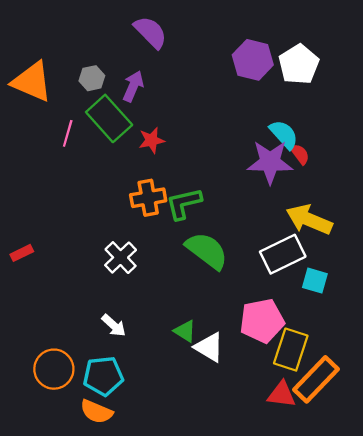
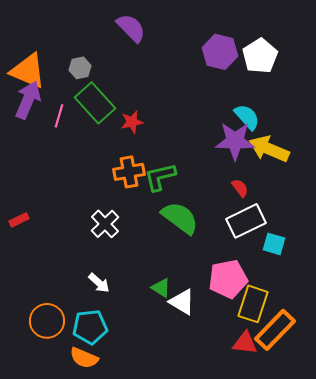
purple arrow: (133, 86) -> (28, 100), moved, size x1.4
red semicircle: (300, 154) -> (240, 188), moved
yellow arrow: (309, 220) -> (269, 149), moved

